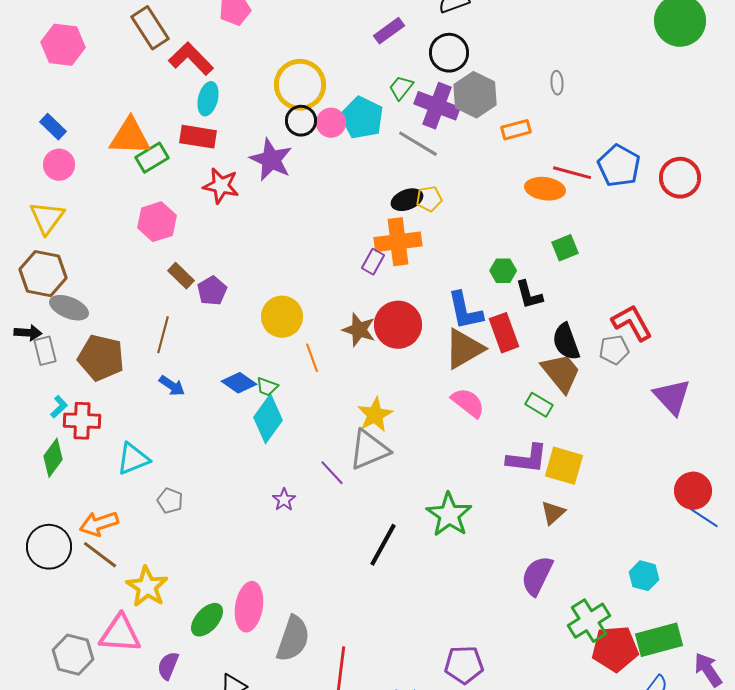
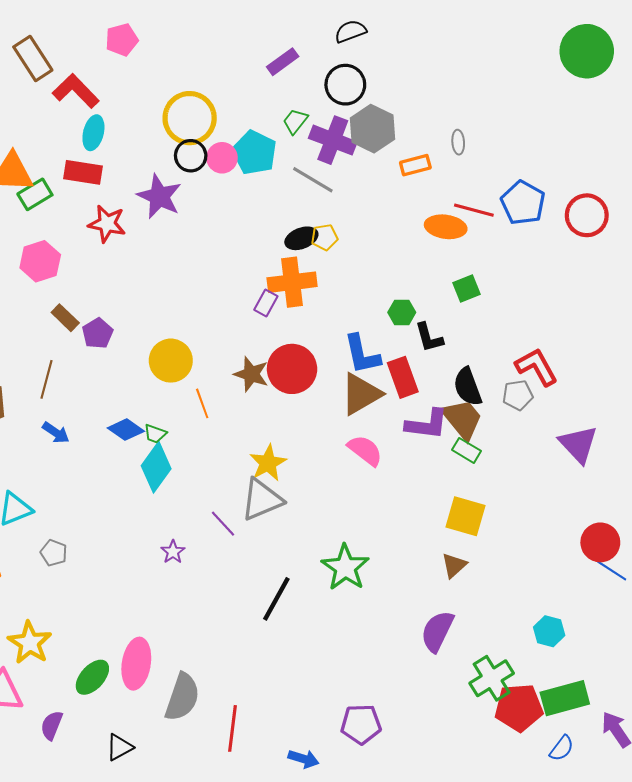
gray ellipse: (557, 83) -> (458, 142), moved
green rectangle: (539, 405) -> (467, 450), moved
purple L-shape: (527, 459) -> (427, 424), moved

